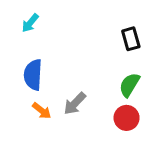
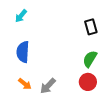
gray arrow: (75, 104) -> (48, 86), moved
orange arrow: (42, 111) -> (25, 84), moved

